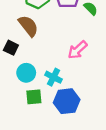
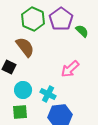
green square: (34, 97) -> (20, 112), moved

